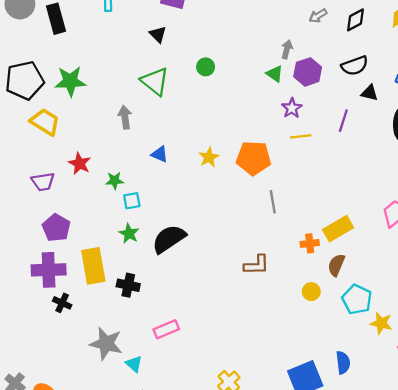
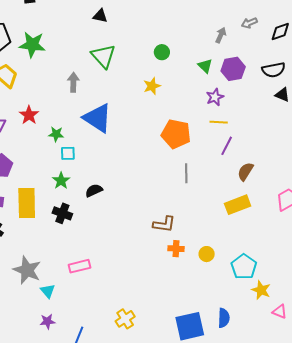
black triangle: (158, 34) -> (100, 16), moved, turned -42
gray arrow: (287, 49) -> (221, 35), moved
green circle: (206, 67) -> (162, 52), moved
purple line: (343, 121) -> (227, 146), moved
blue triangle: (160, 154) -> (98, 118), size x2.0
yellow star: (209, 157) -> (152, 86), moved
black semicircle: (169, 239) -> (94, 190), size x0.6
orange cross: (310, 243) -> (176, 249), moved
brown semicircle: (336, 265) -> (245, 172), moved
black cross: (128, 285) -> (62, 213), moved

